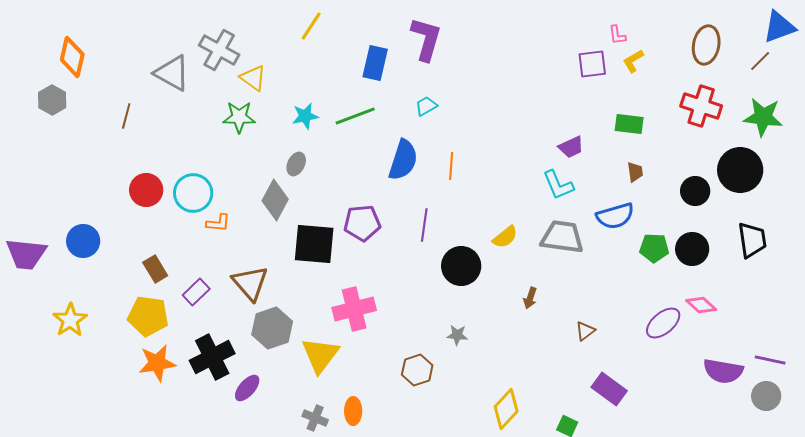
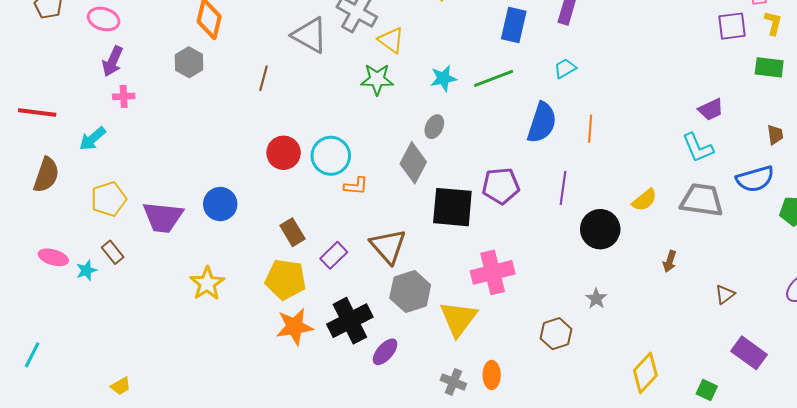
yellow L-shape: (633, 61) -> (773, 23), turned 135
green rectangle: (629, 124) -> (769, 67), moved
gray star: (457, 335) -> (596, 299), turned 30

